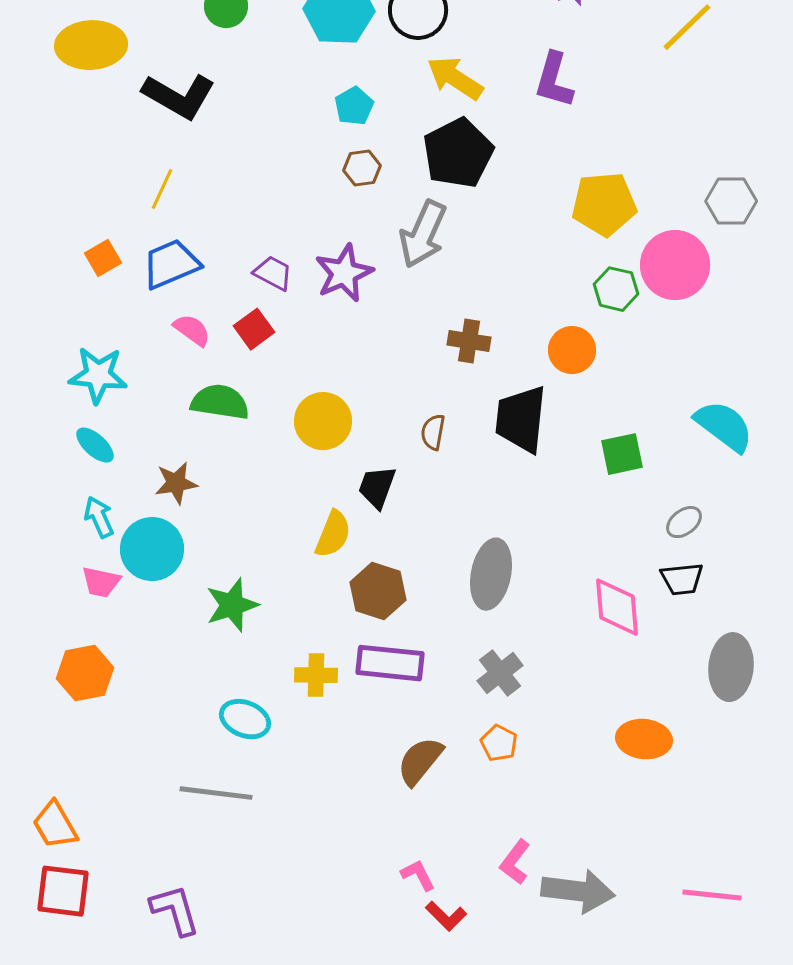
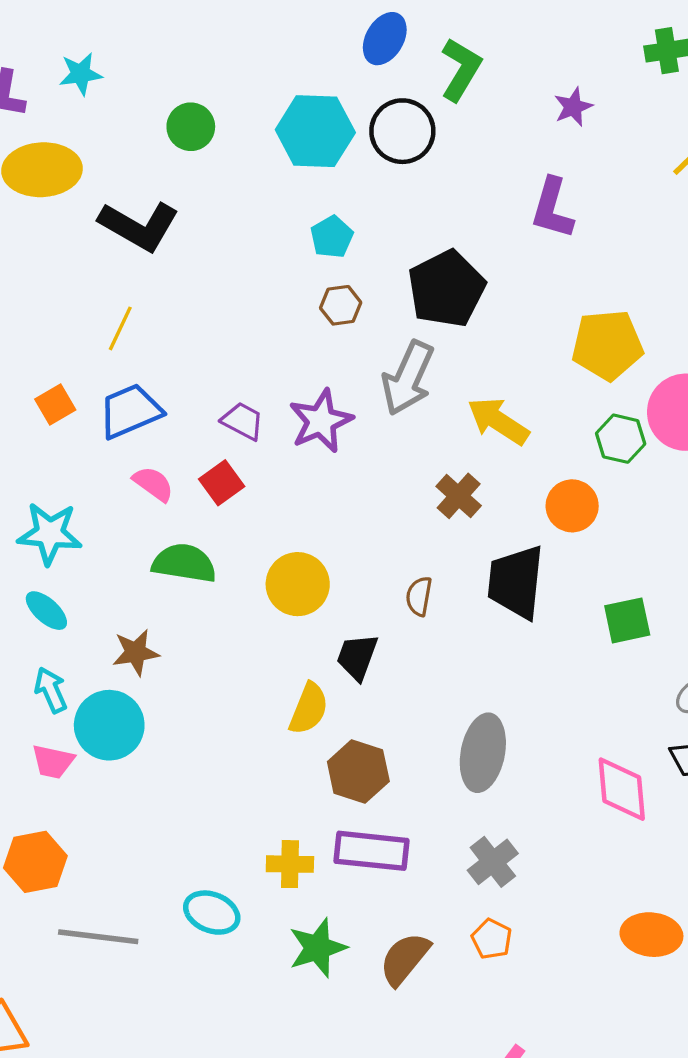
yellow arrow: (455, 78) -> (498, 421), moved
brown cross: (469, 341) -> (459, 496), turned 33
green star: (232, 605) -> (318, 948), moved
gray line: (216, 793) -> (98, 937), moved

